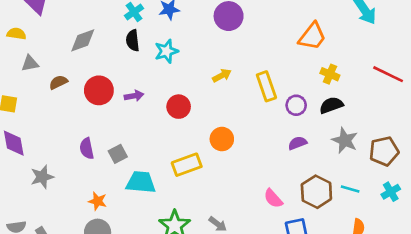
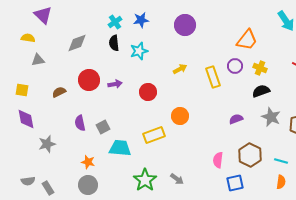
brown semicircle: (58, 82) -> (59, 92), moved
purple circle: (296, 105) -> (235, 66), moved
cyan line: (350, 189) -> (281, 161), moved
pink semicircle: (273, 198) -> (218, 160), turned 49

